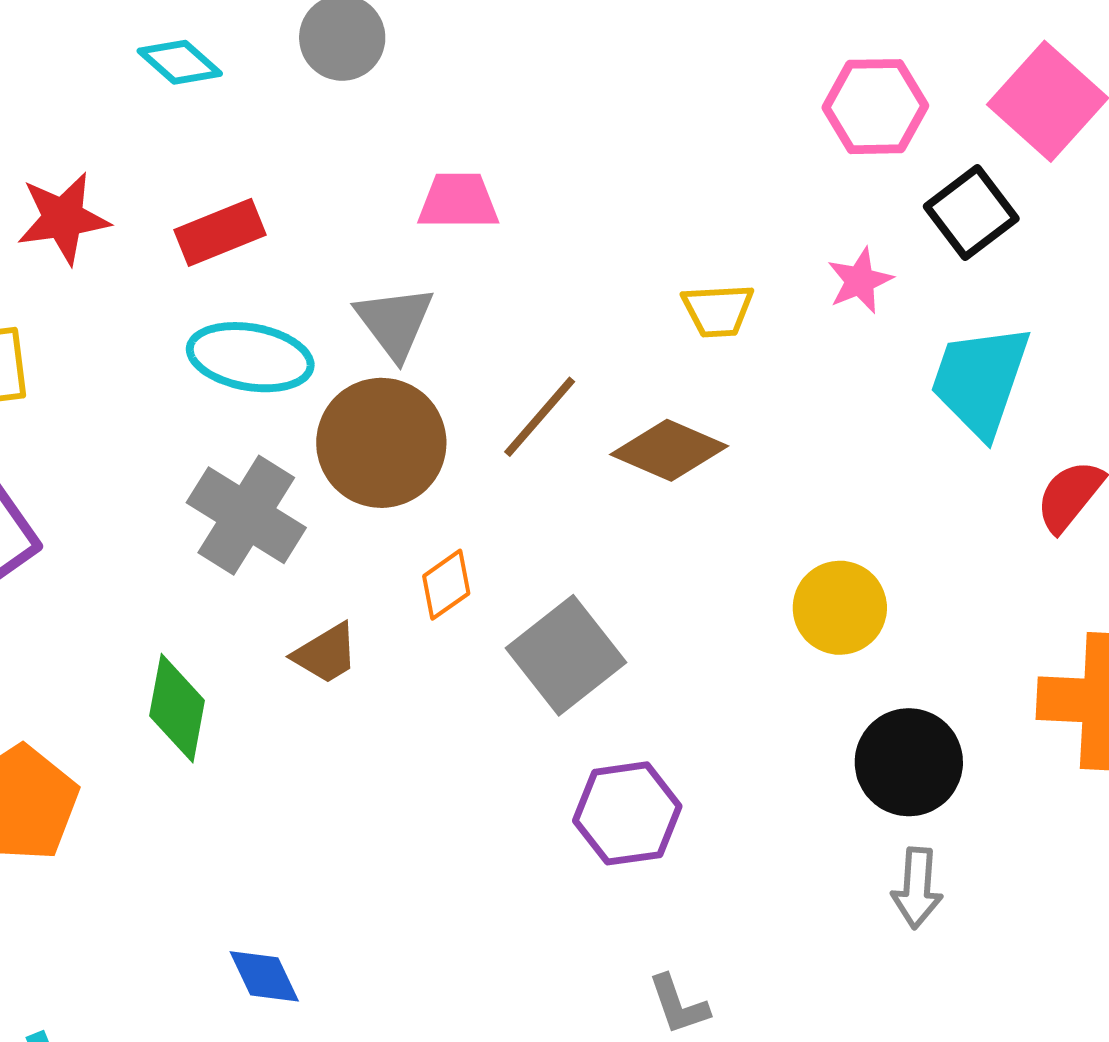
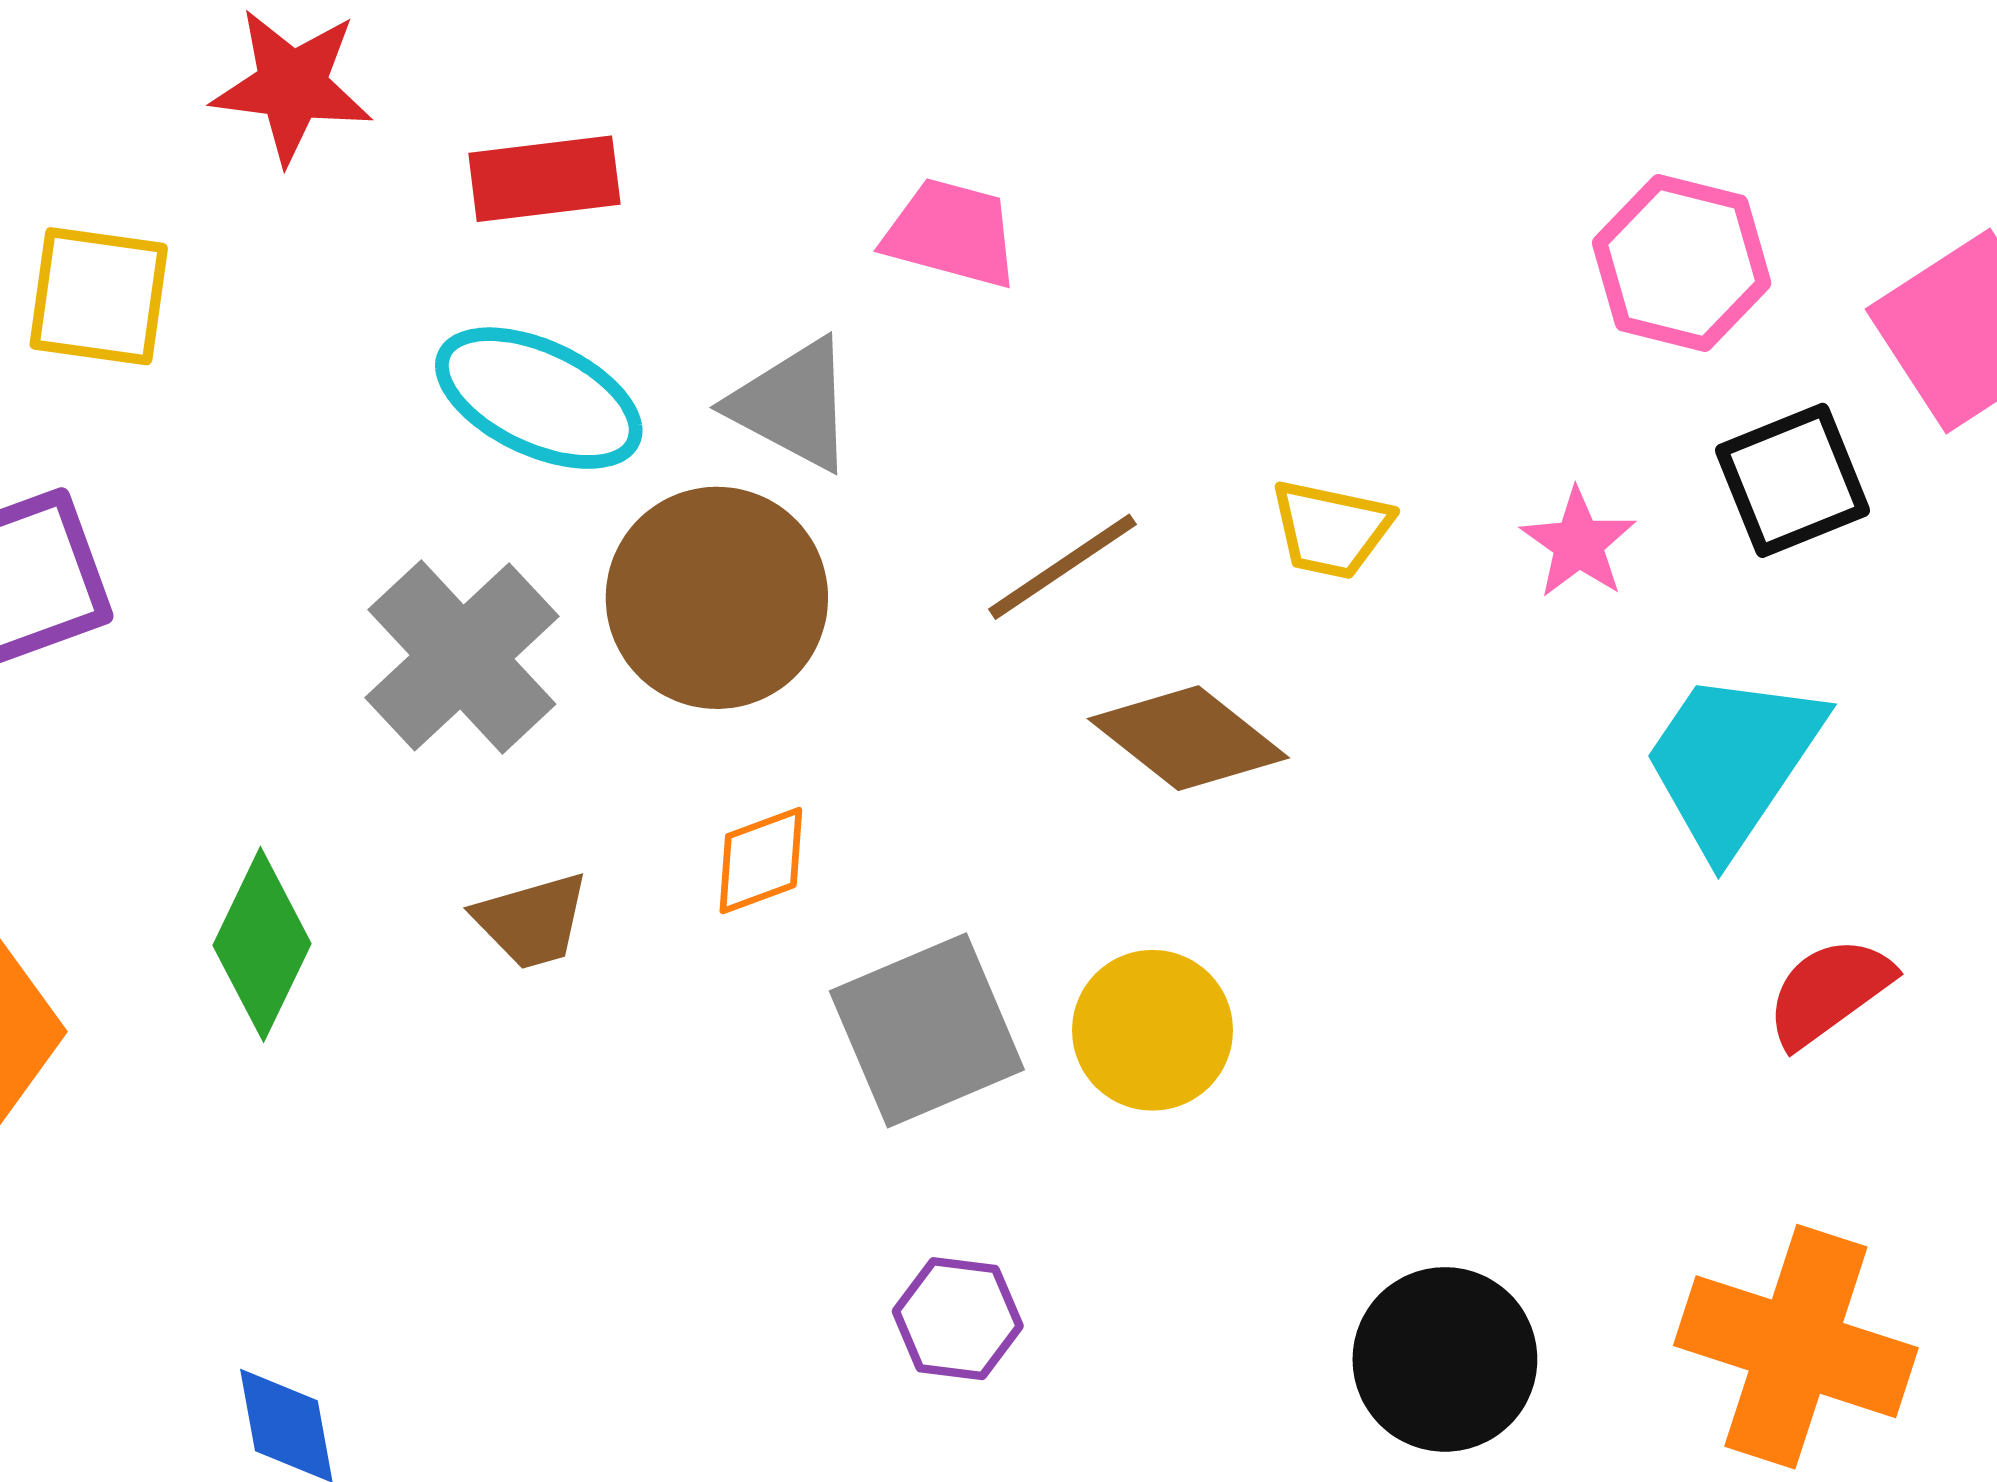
pink star: (860, 281) -> (1578, 543), turned -30
gray triangle: (395, 322) -> (793, 405), turned -40
brown line: (540, 417) -> (1062, 567), moved
yellow circle: (840, 608) -> (1153, 1030), moved
purple hexagon: (627, 813) -> (958, 1319), size x0.7

